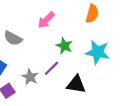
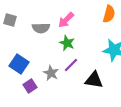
gray semicircle: (13, 38) -> (41, 28), moved, turned -30
green star: (64, 46) -> (67, 43), moved

